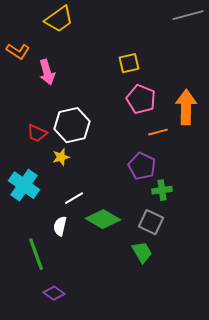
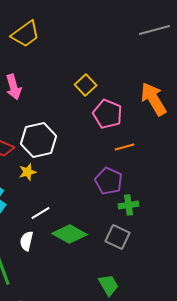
yellow square: (129, 63) -> (86, 85), moved, turned -30
orange arrow: (186, 107) -> (154, 99), moved, turned -32
green trapezoid: (142, 252) -> (109, 285), moved

